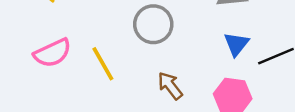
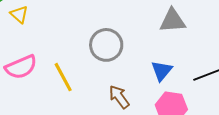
blue triangle: (236, 44) -> (162, 71), moved

